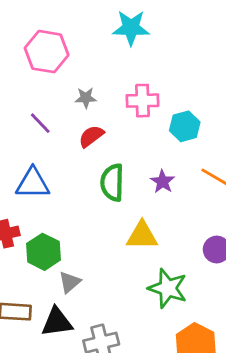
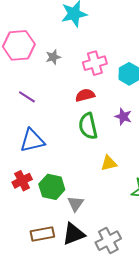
gray star: (86, 98) -> (53, 57), moved
red semicircle: (91, 136) -> (85, 95), moved, turned 36
yellow triangle: (142, 236) -> (109, 163), moved, size x0.7

